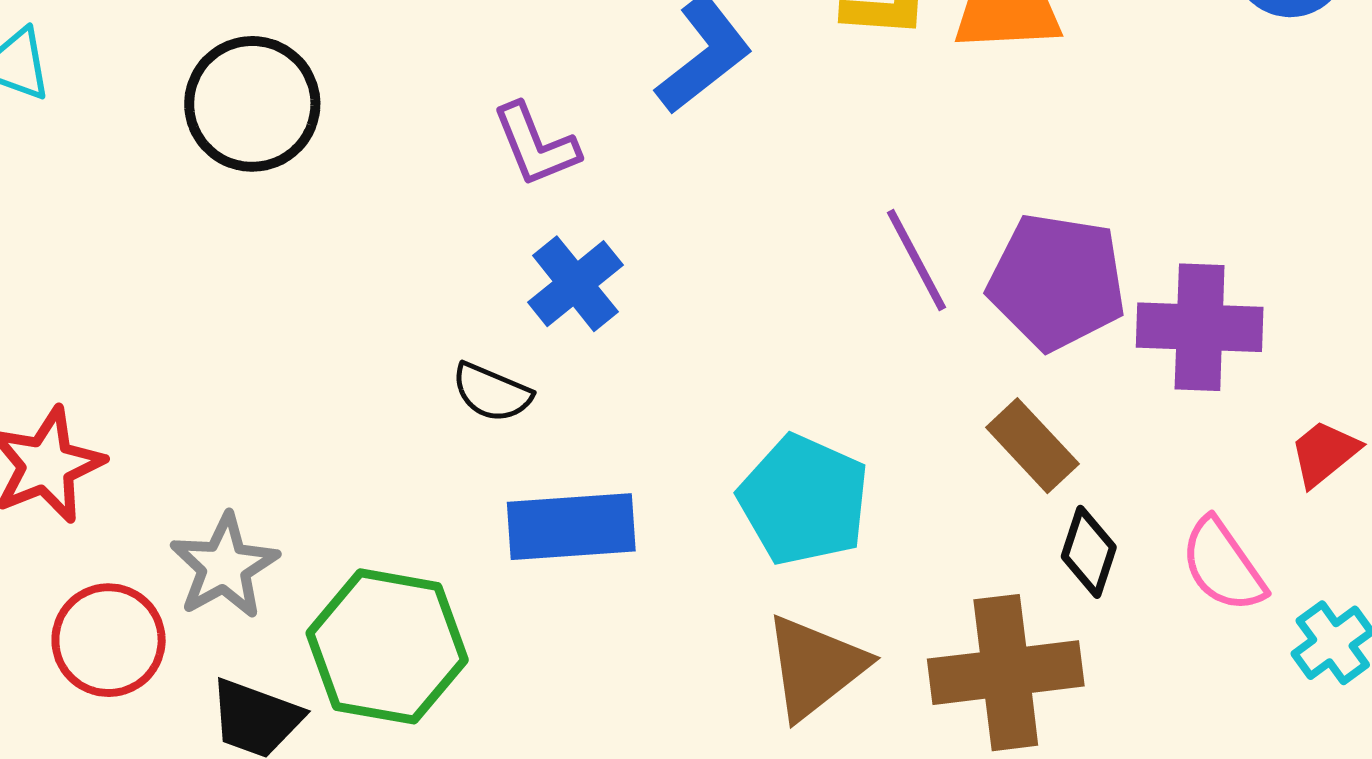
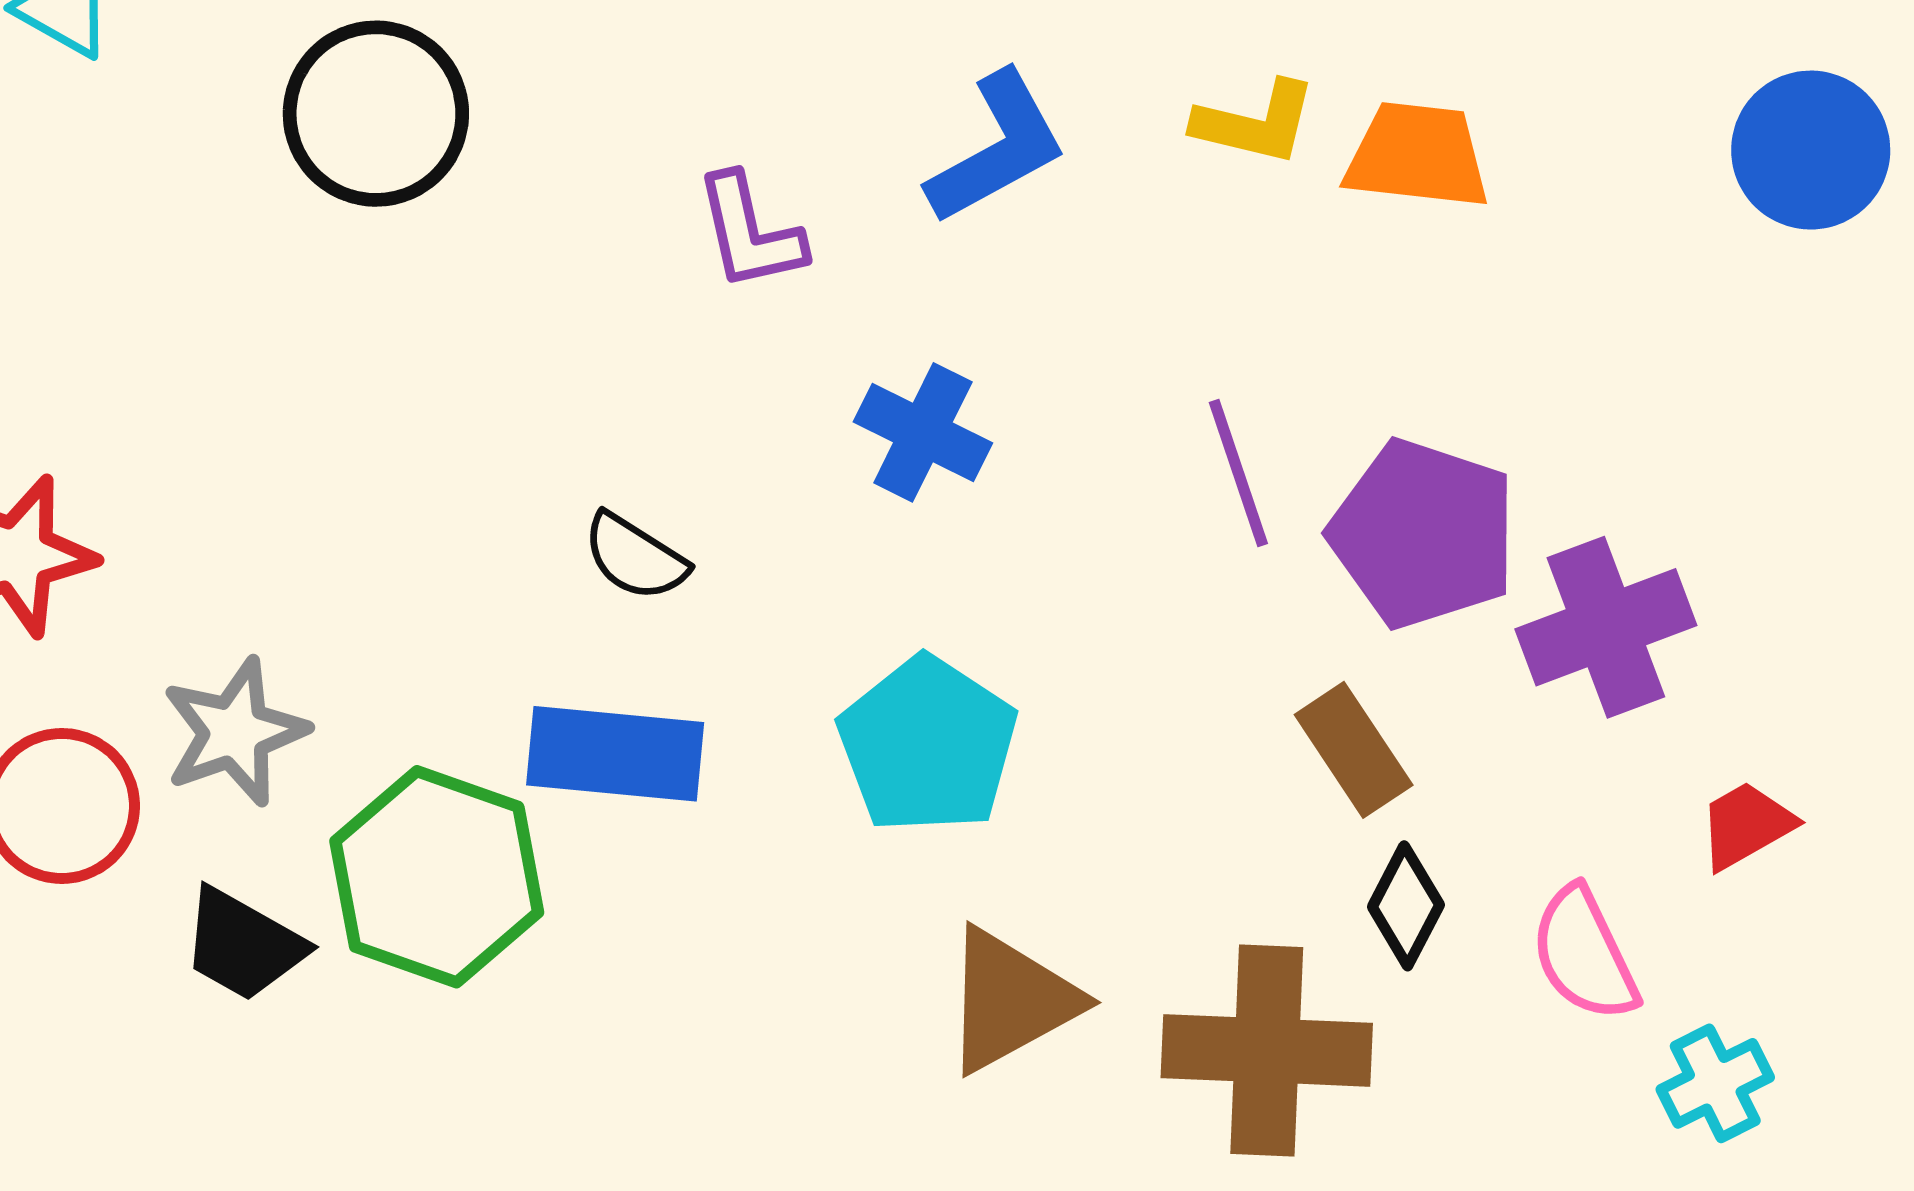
blue cross: (575, 284) -> (923, 432), moved, turned -34
purple cross: (1200, 327) -> (1606, 627), turned -32
cyan pentagon: (804, 500) -> (928, 745), moved
blue rectangle: (571, 527) -> (615, 754), moved

